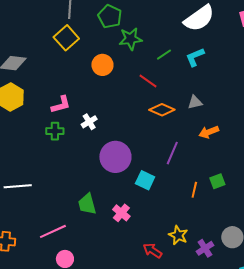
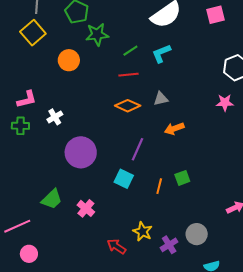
red line: (148, 81) -> (129, 75), moved, turned -42
cyan square: (145, 180) -> (124, 179), moved
green trapezoid: (87, 204) -> (52, 199), turned -120

